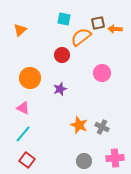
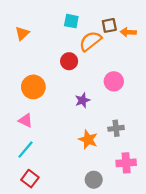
purple star: (60, 89) -> (82, 100), moved
gray cross: (102, 127) -> (116, 128), moved, turned -32
pink cross: (115, 158) -> (126, 163), moved

